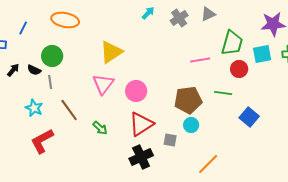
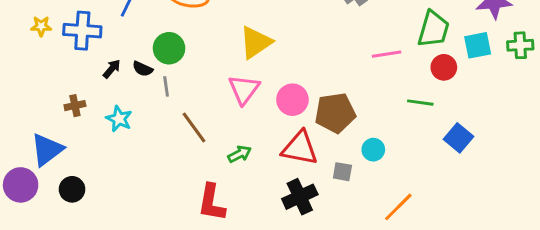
brown pentagon: (188, 100) -> (335, 113), moved
cyan star: (34, 108) -> (119, 119), moved
red triangle: (141, 124) -> (300, 148), turned 44
green arrow: (100, 128) -> (240, 154), turned -70
red L-shape: (42, 141) -> (212, 203), moved, turned -52

